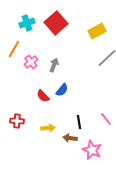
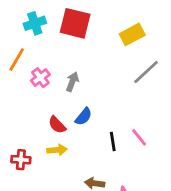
red square: (56, 23) -> (75, 23), turned -35
pink line: (106, 119) -> (139, 137), moved
black line: (79, 122) -> (113, 142), moved
yellow arrow: (48, 128) -> (57, 150), moved

